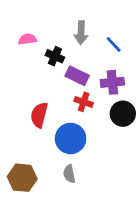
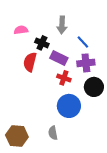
blue line: (114, 44) -> (83, 42), moved
red semicircle: (39, 115) -> (30, 62), moved
blue circle: (71, 138) -> (69, 106), moved

